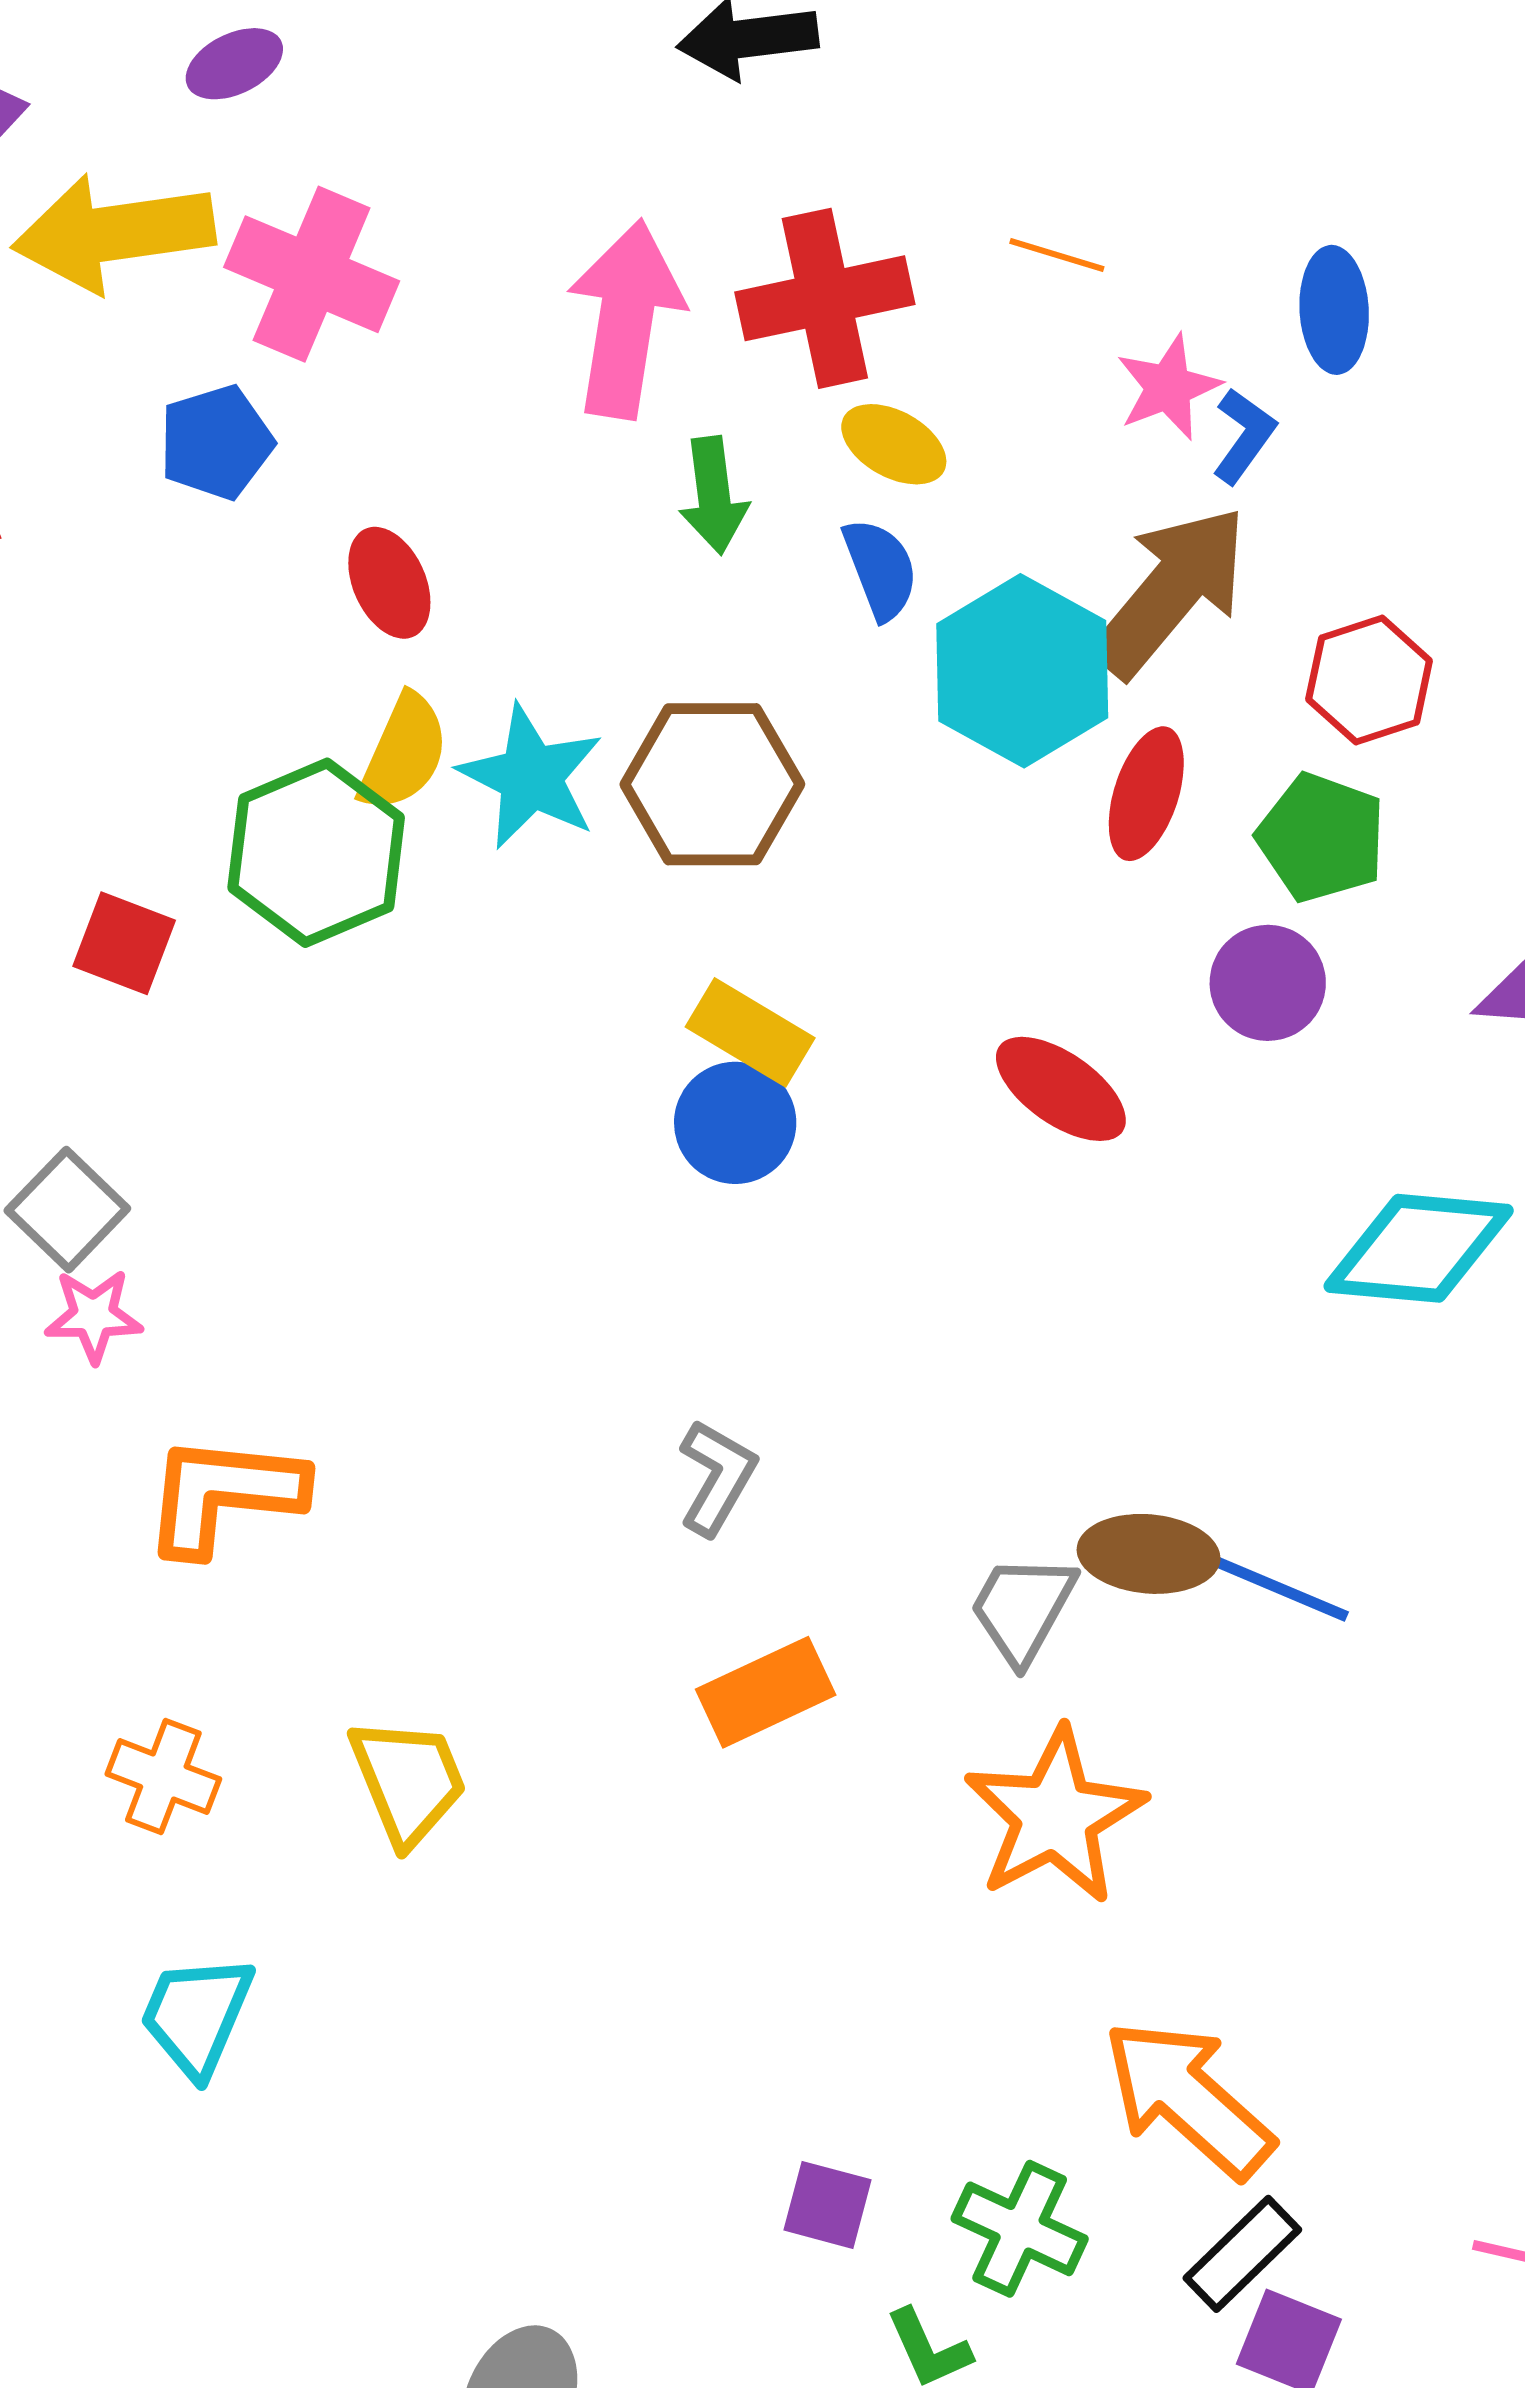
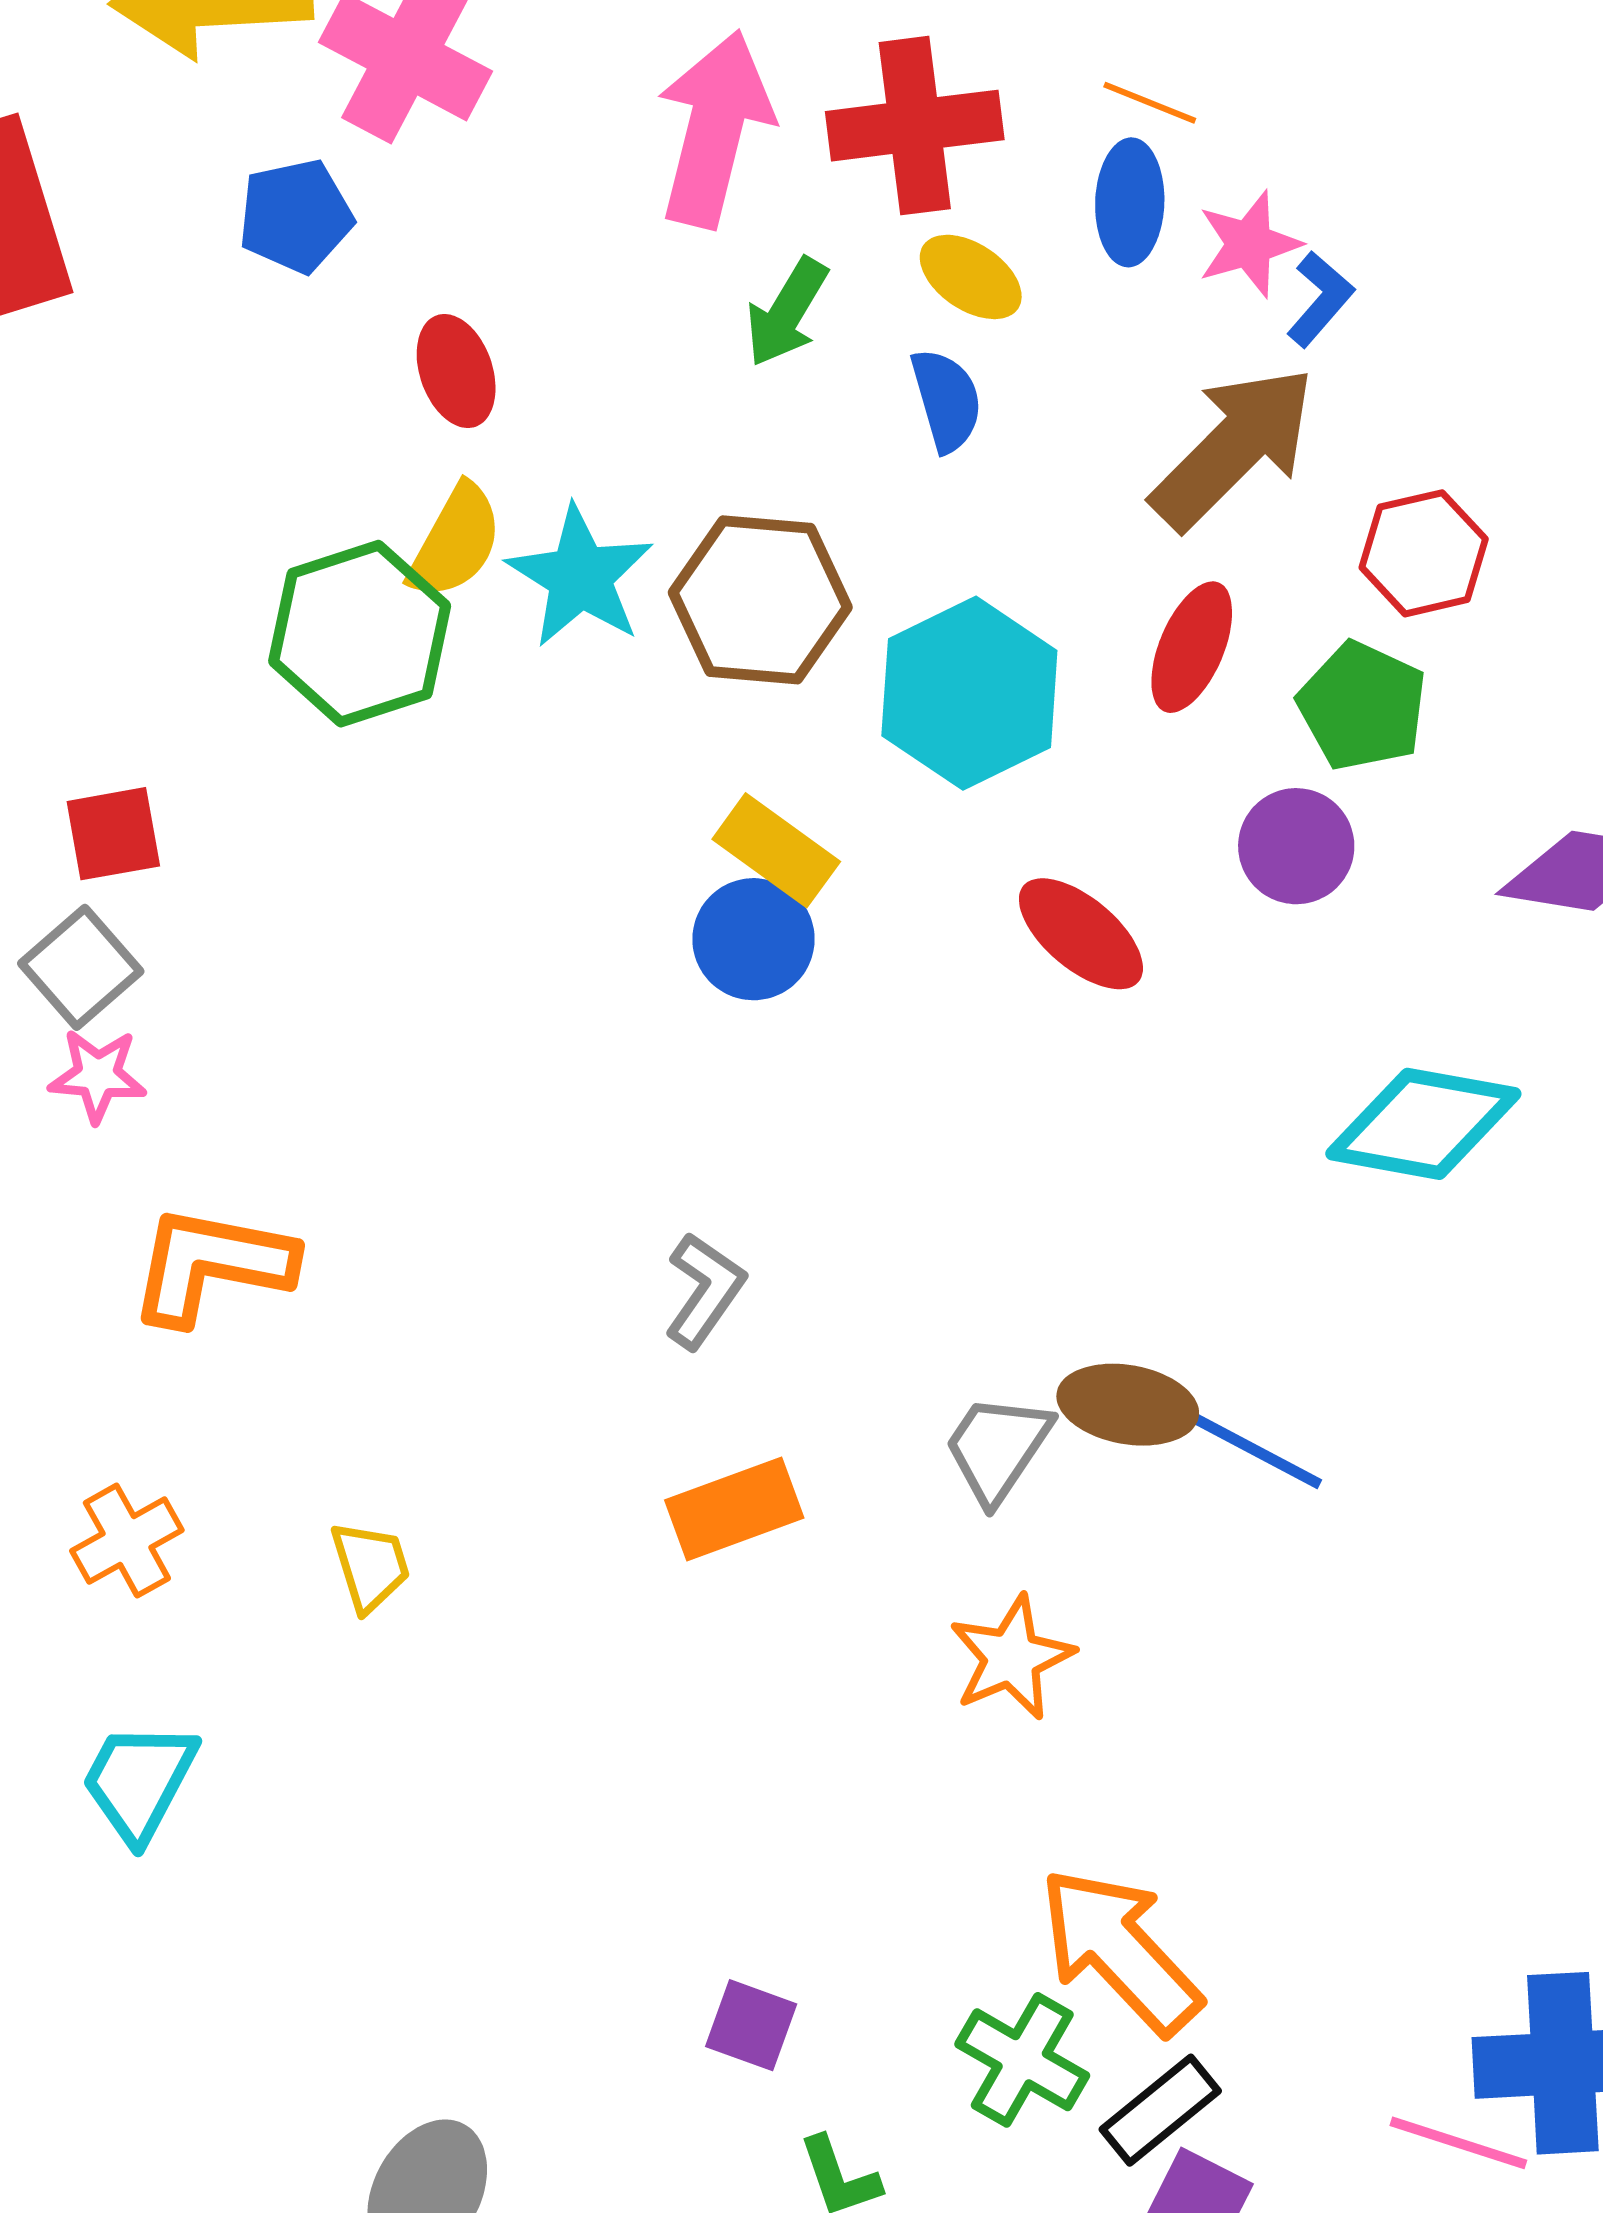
blue ellipse: (1334, 310) -> (1130, 202), moved
green arrow: (714, 495) -> (787, 312), turned 33
cyan hexagon: (1022, 671) -> (969, 693), moved
red square: (124, 943) -> (113, 834), moved, turned -36
orange cross: (163, 1777) -> (127, 1541), turned 35
yellow trapezoid: (408, 1781) -> (370, 1566), size x0.7
orange star: (1055, 1816) -> (1012, 1658), size x0.7
green cross: (1020, 2229) -> (1022, 2060), moved

